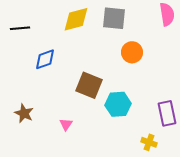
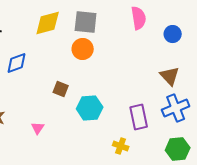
orange circle: (132, 52) -> (83, 49), moved
brown square: (89, 85) -> (61, 89), size x0.6

